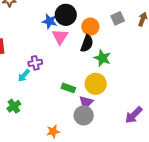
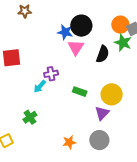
orange circle: (90, 27) -> (120, 25), moved
green star: (102, 58) -> (123, 43), moved
green rectangle: (68, 88) -> (80, 92), moved
gray circle: (84, 115) -> (99, 140), moved

